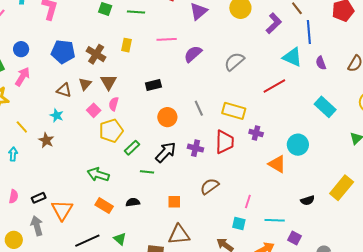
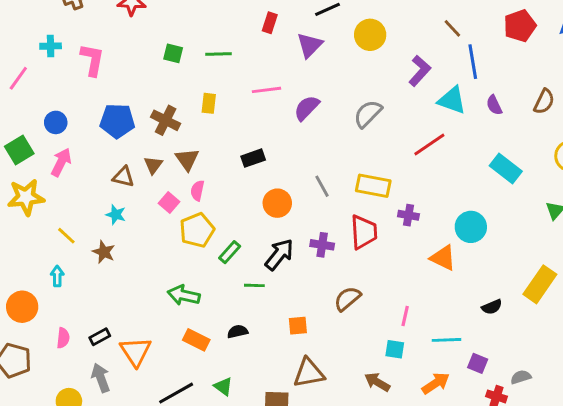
purple L-shape: (274, 23) -> (420, 71), moved

